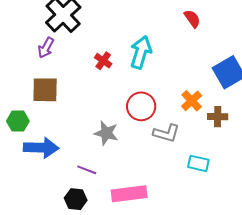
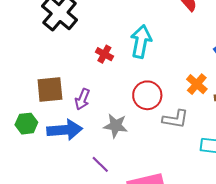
purple arrow: (46, 48) -> (82, 99), moved
blue arrow: (41, 148) -> (65, 130), moved
purple line: (87, 170) -> (100, 164), turned 30

